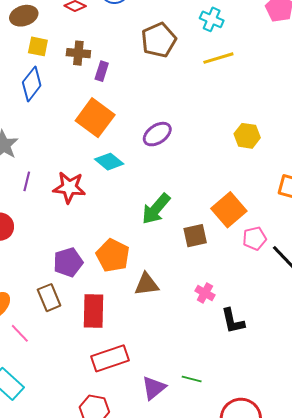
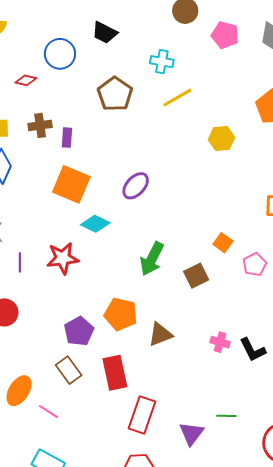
yellow hexagon: (247, 136) -> (221, 139), moved
orange square: (229, 210) -> (223, 243), size x0.6
pink cross: (205, 293) -> (220, 342), moved
red rectangle: (110, 358) -> (142, 415), turned -39

